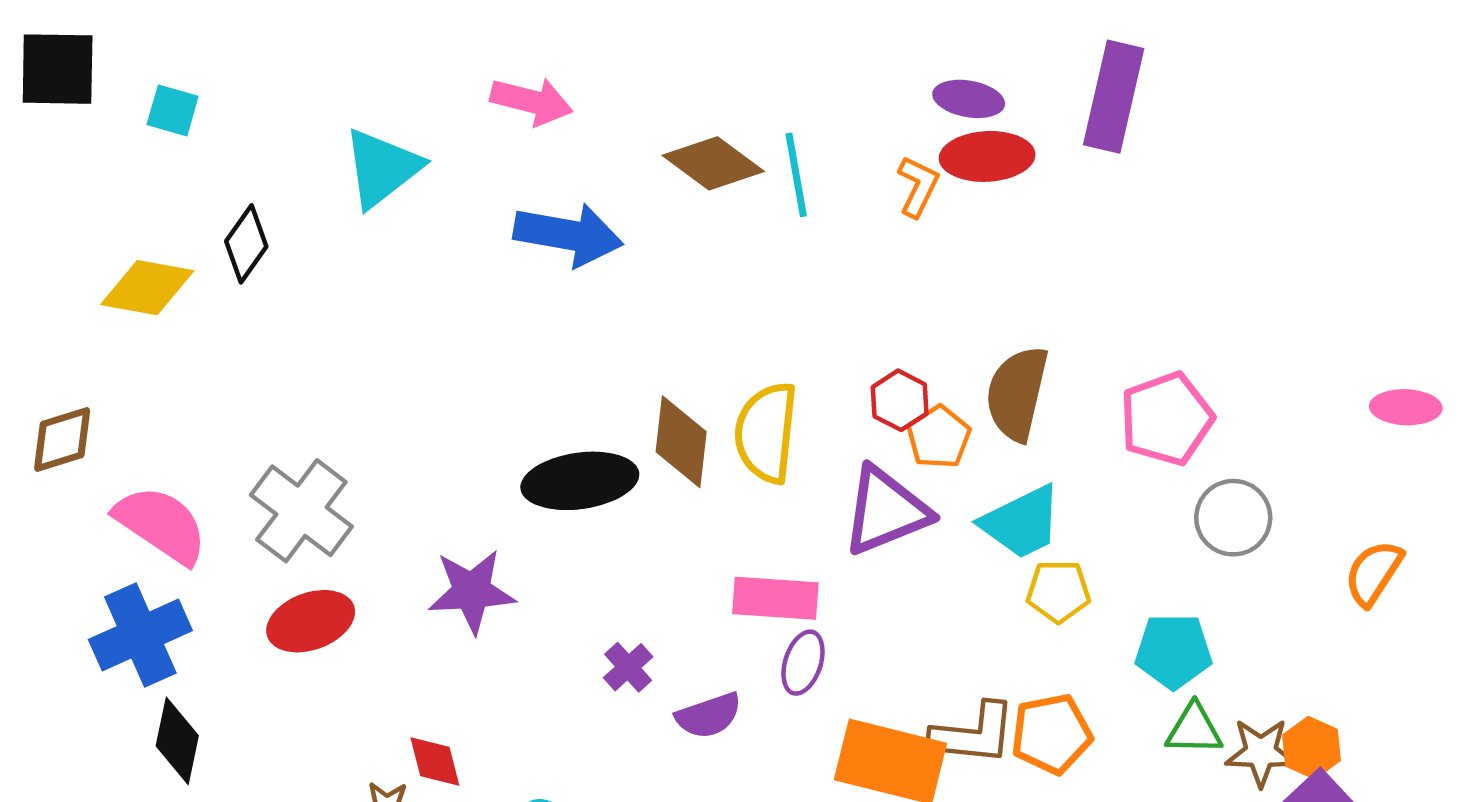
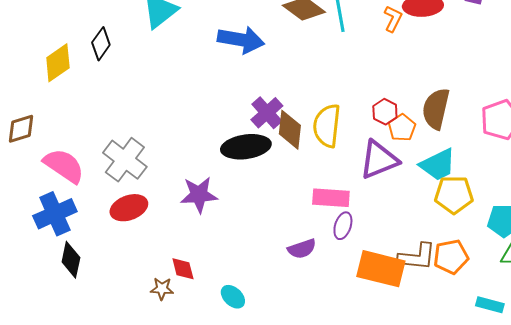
yellow diamond: (147, 288) -> (58, 63), turned -45
yellow pentagon: (1058, 591) -> (454, 195), size x1.4
purple cross: (628, 667) -> (267, 113), moved, size x1.5

